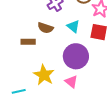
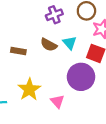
brown semicircle: (45, 28) -> (49, 45), moved
purple circle: (76, 56) -> (81, 77), moved

